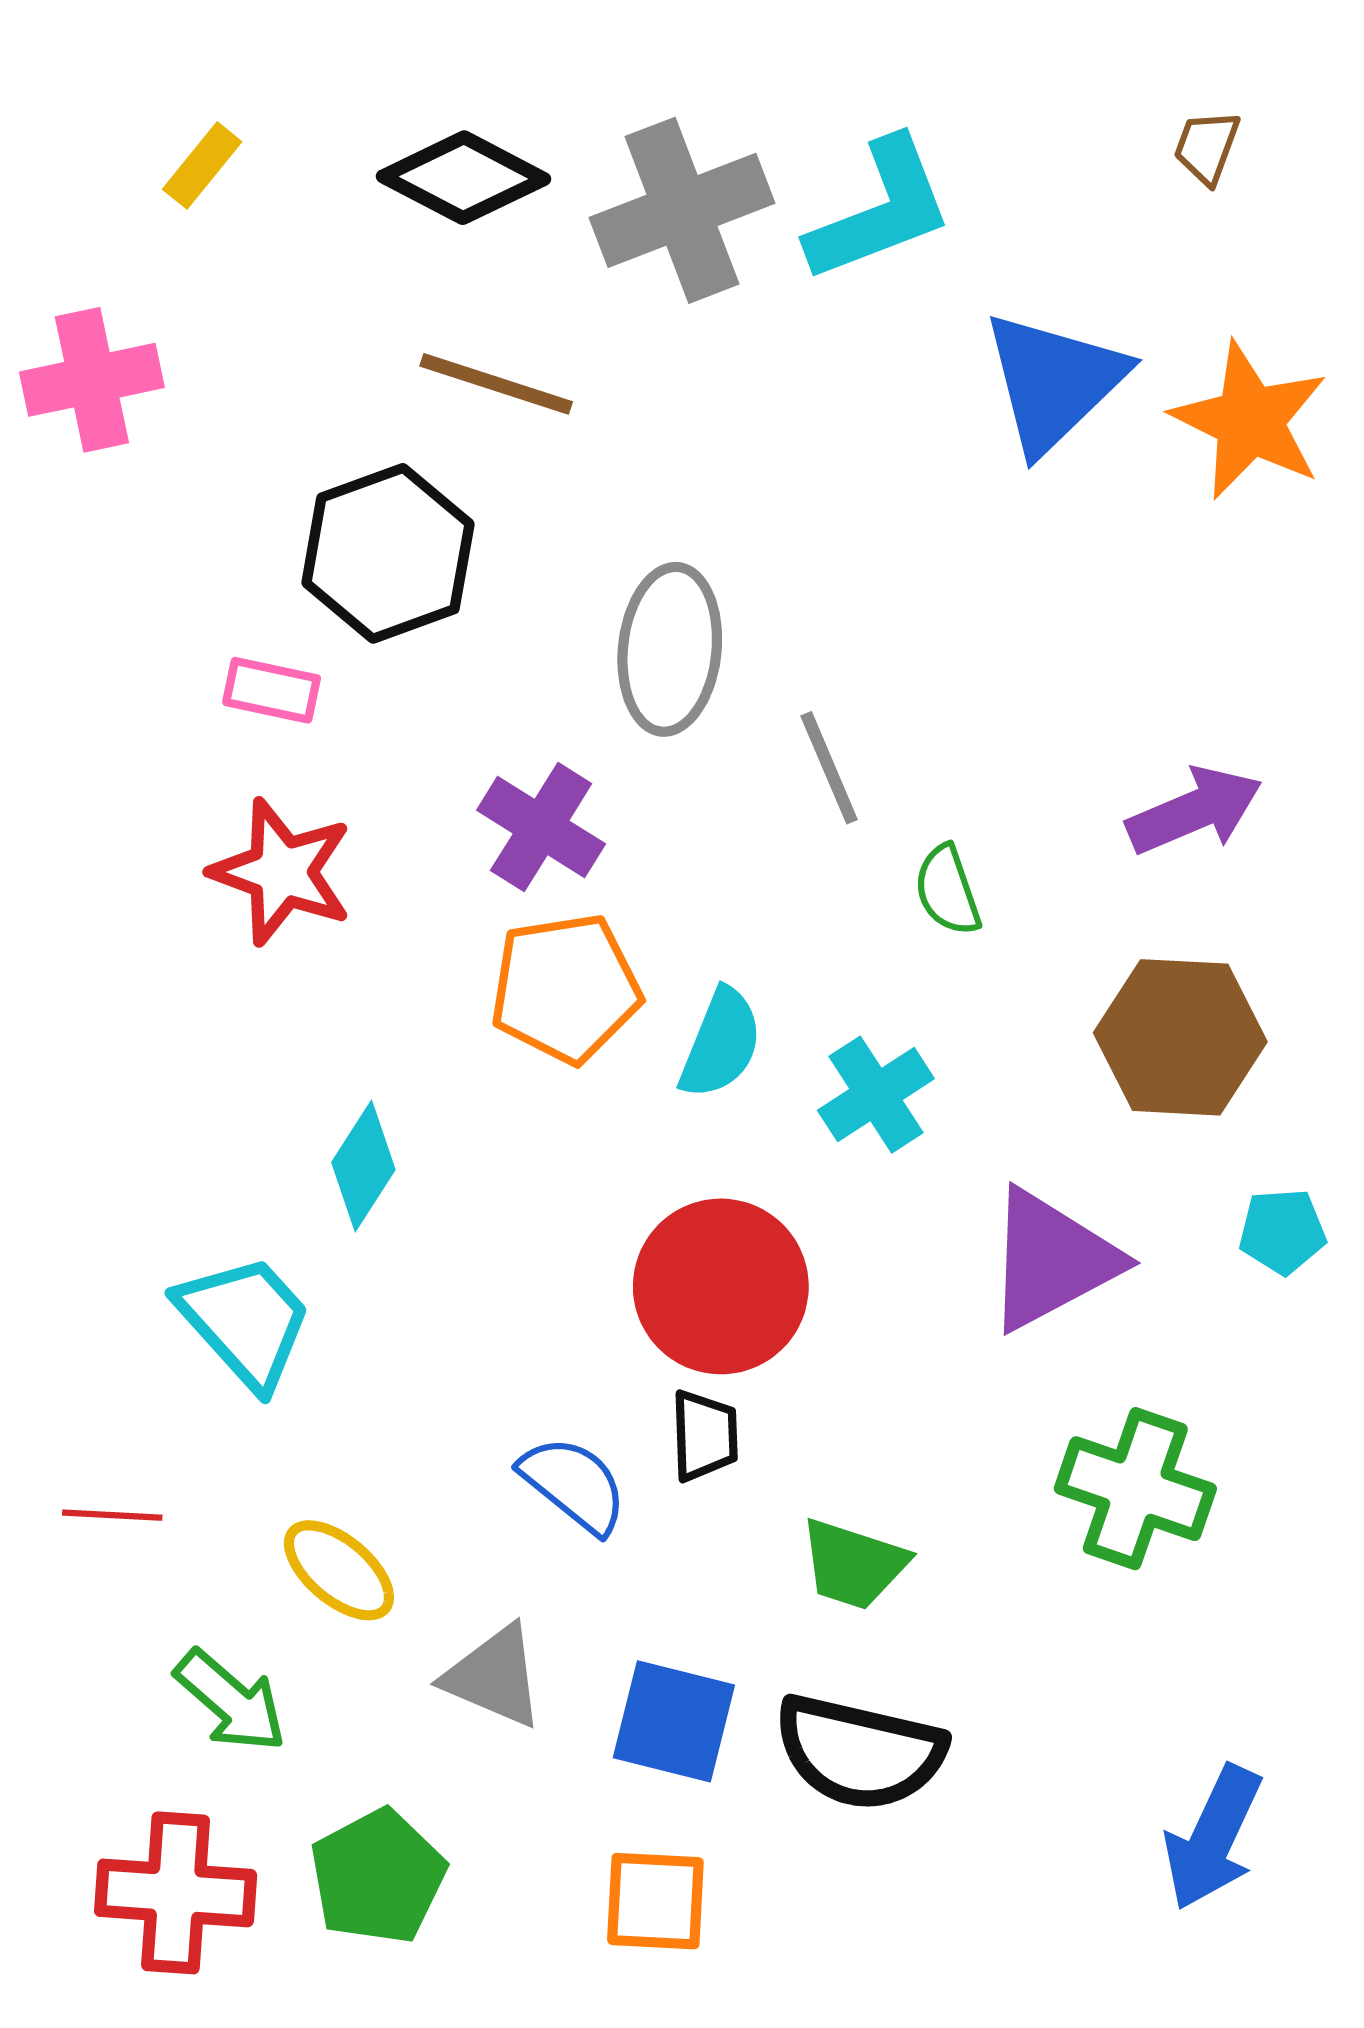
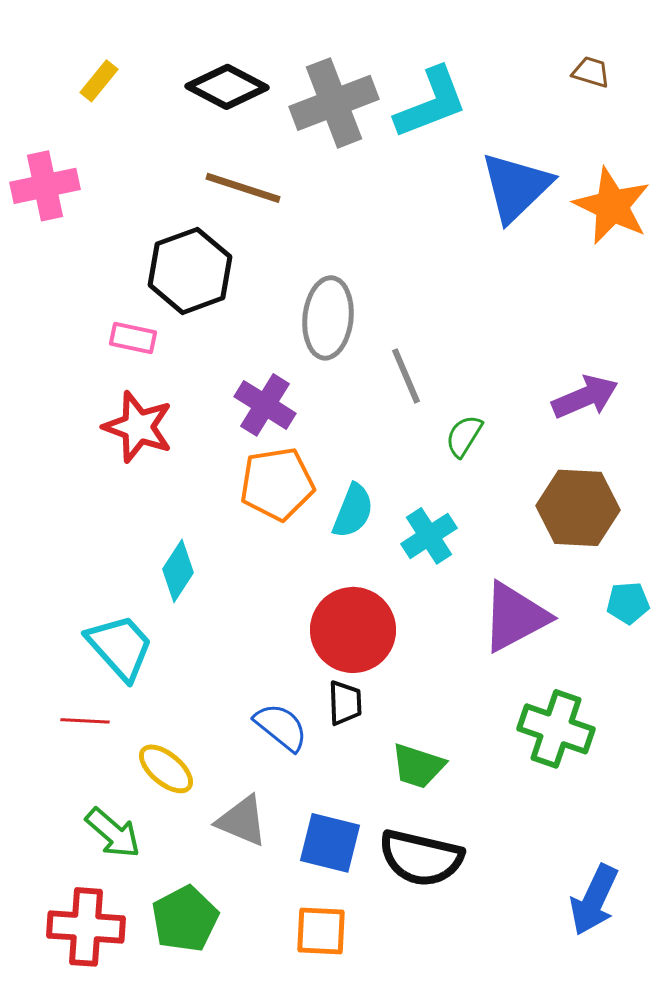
brown trapezoid: (1207, 147) -> (591, 72), turned 87
green semicircle: (947, 890) -> (464, 436), turned 51
red line: (112, 1515) -> (85, 721), moved

